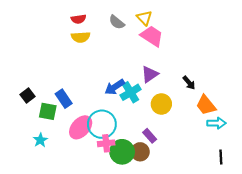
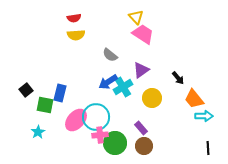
gray semicircle: (117, 22) -> (110, 55), moved
blue rectangle: (64, 99) -> (60, 93), turned 48
brown circle: (140, 152) -> (144, 146), moved

